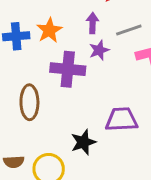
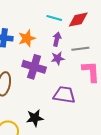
purple trapezoid: (122, 119) -> (64, 95), moved

